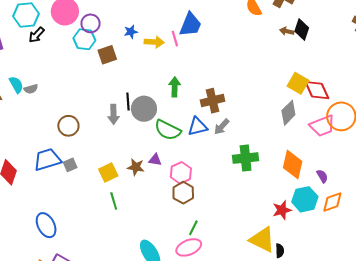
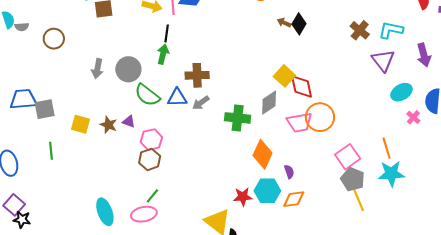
black line: (128, 102) -> (167, 33), moved
brown circle: (68, 126) -> (54, 39), moved
green cross: (246, 158) -> (238, 118), moved
gray square: (70, 165) -> (45, 109), size x1.5
yellow square: (108, 172) -> (80, 124), turned 30
green line: (114, 201) -> (51, 151), moved

